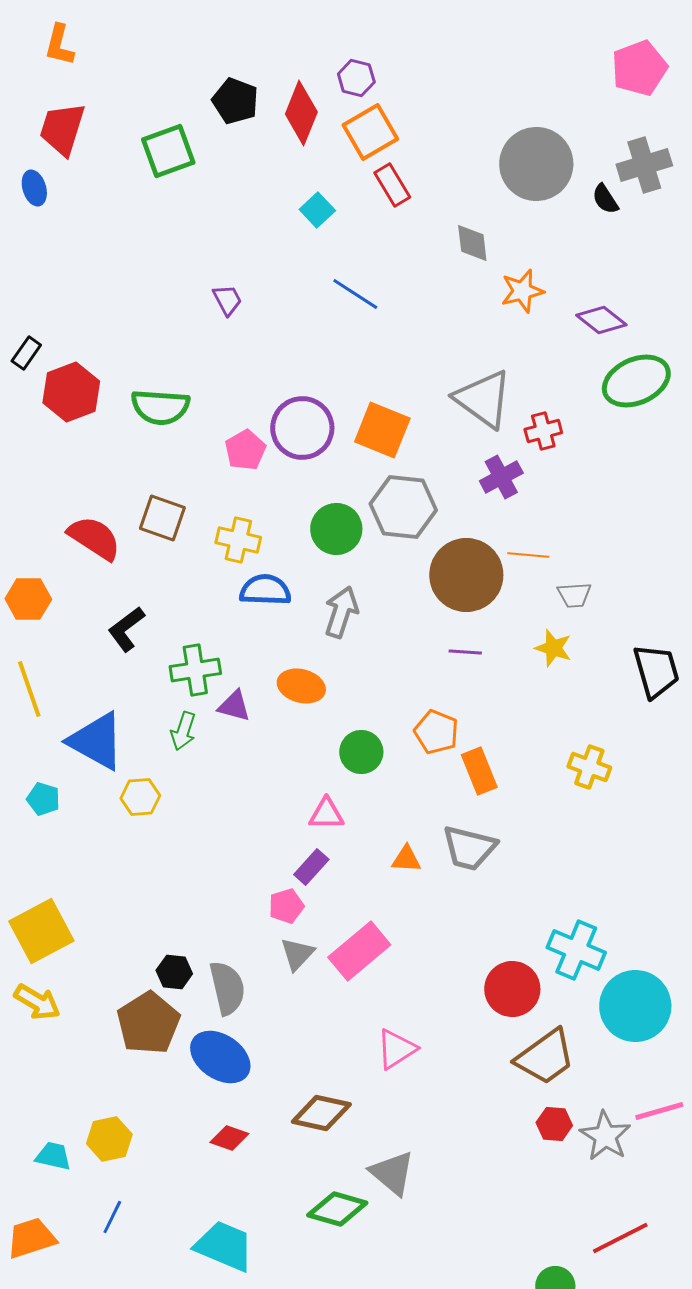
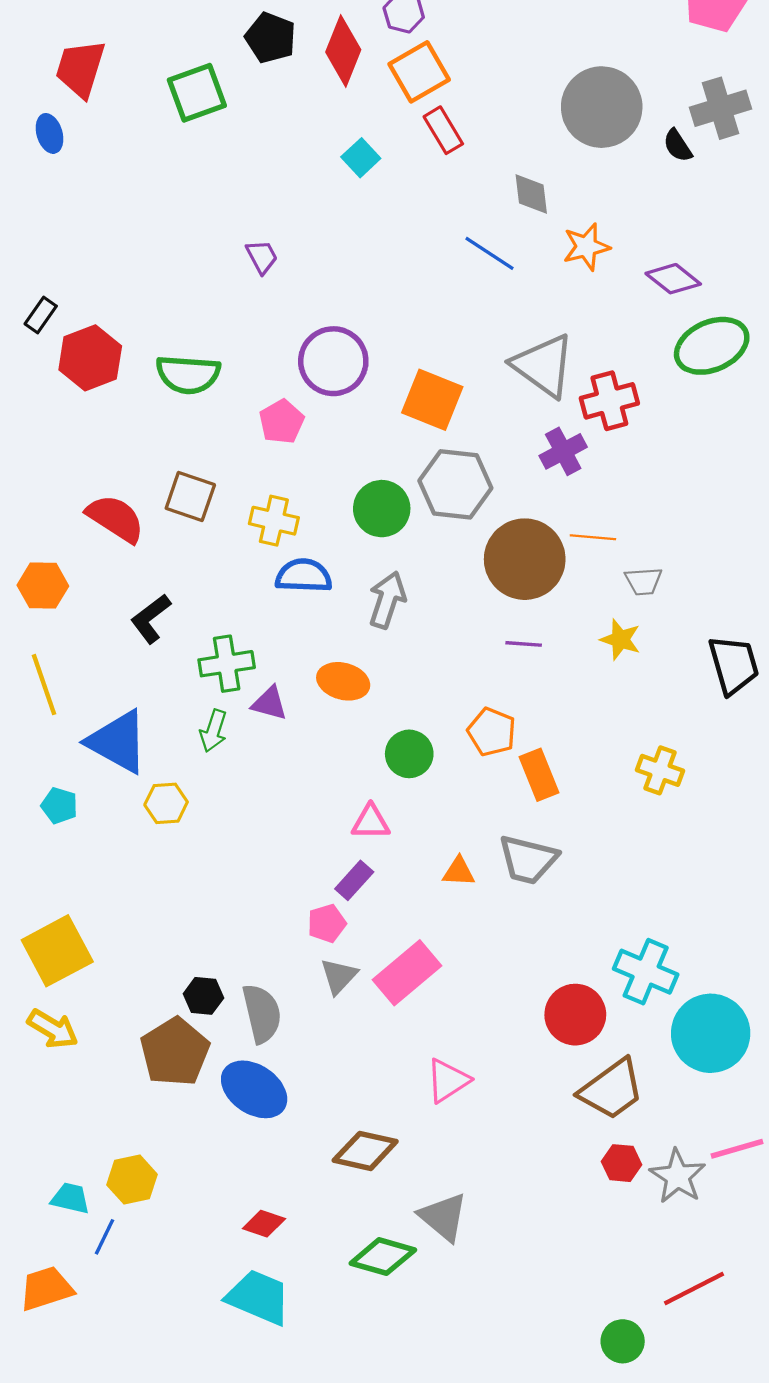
blue line: (355, 294) -> (489, 253), moved
purple circle: (302, 428) -> (333, 361), moved
red cross: (543, 431) -> (609, 401), size x1.4
red diamond: (229, 1138) -> (264, 1224), moved
blue line: (112, 1217) -> (104, 1237), moved

